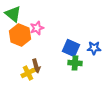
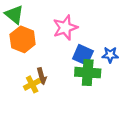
pink star: (37, 28) -> (65, 28), moved, size x1.5
green cross: (75, 63) -> (88, 73), size x1.5

